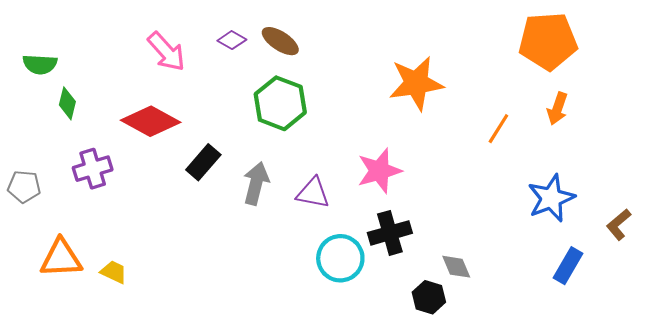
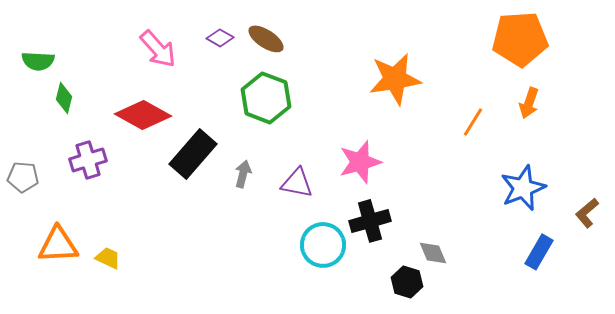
black rectangle: (203, 162) -> (193, 154), size x1.4
gray arrow: (256, 183) -> (243, 174), size x0.7

